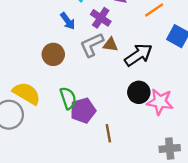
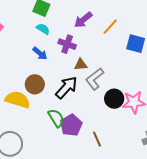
gray L-shape: (92, 45) -> (95, 79), moved
black arrow: (138, 55) -> (66, 87), moved
yellow semicircle: (27, 93) -> (18, 100), moved

